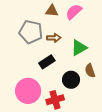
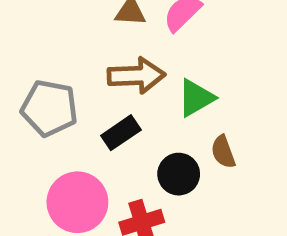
gray pentagon: (31, 32) -> (49, 108), moved
brown arrow: (54, 38) -> (136, 76), size x1.6

